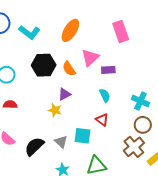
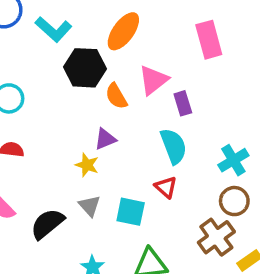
black hexagon: (44, 65) -> (85, 68), moved
purple rectangle: (108, 70) -> (183, 103), turned 72
cyan semicircle: (105, 95) -> (174, 146), size x1.5
cyan cross: (140, 101) -> (233, 160), turned 30
gray triangle: (61, 142) -> (90, 206), moved

